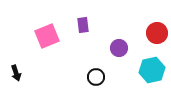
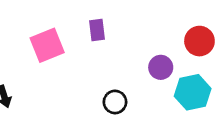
purple circle: (119, 48) -> (161, 67), moved

